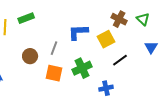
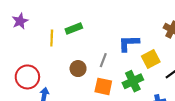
yellow square: (106, 39) -> (151, 59), moved

